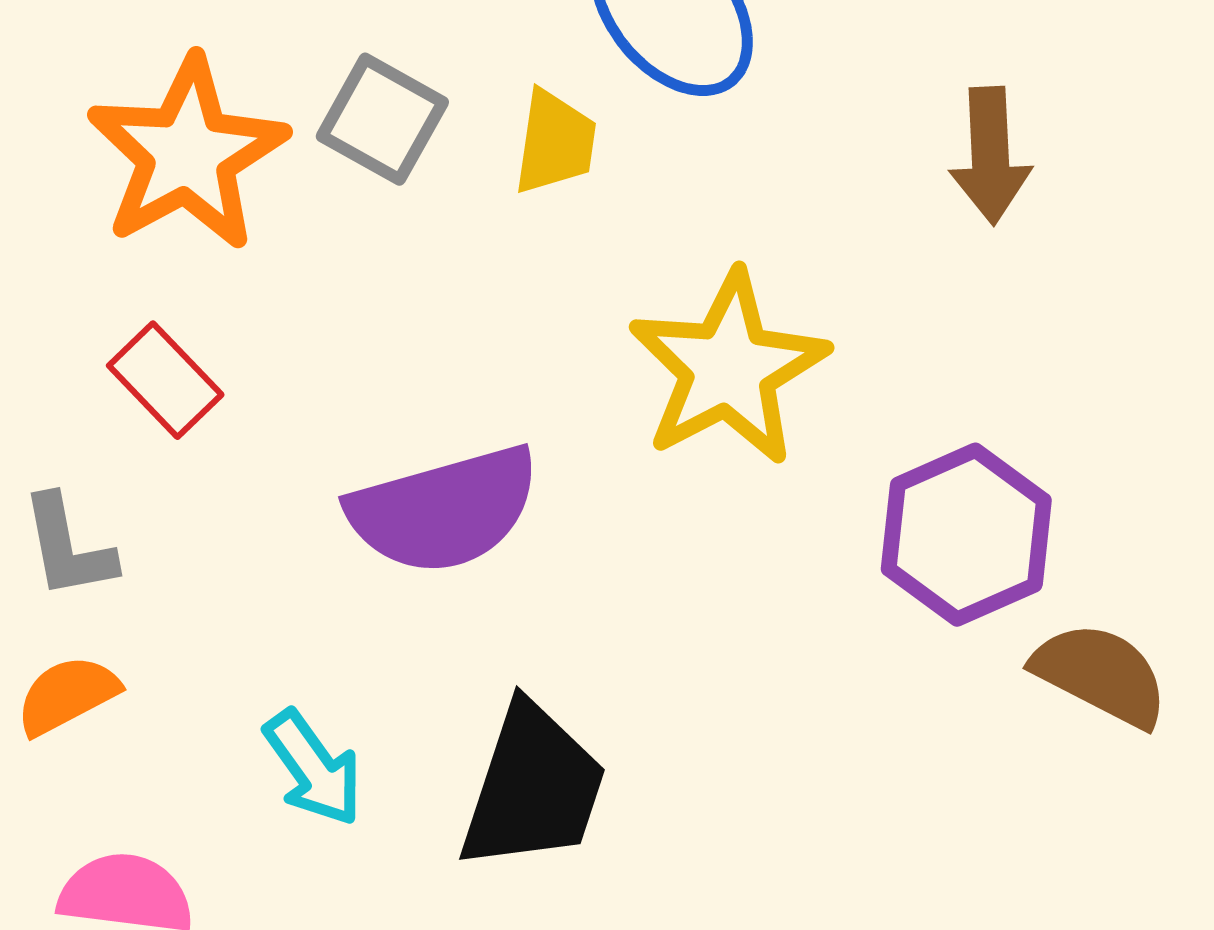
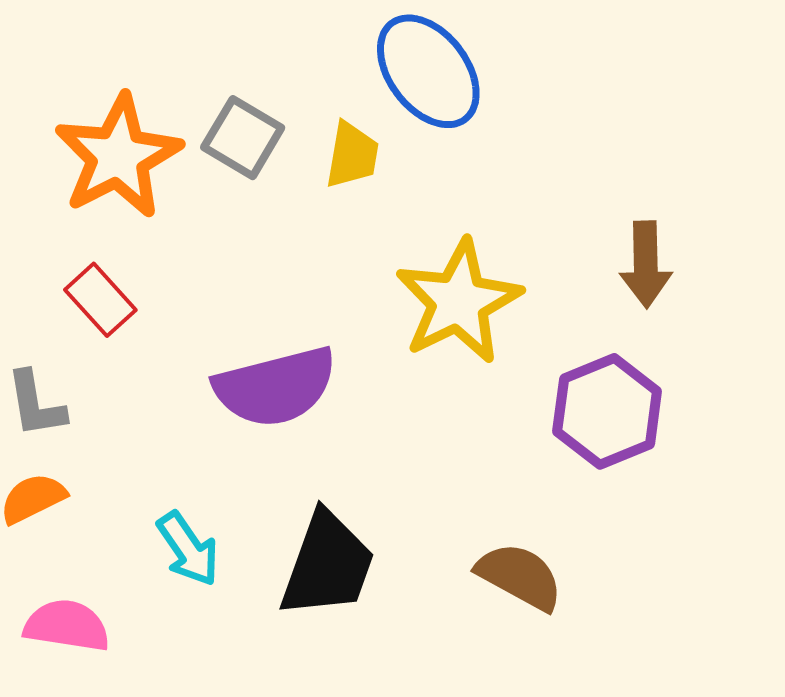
brown arrow: (990, 156) -> (646, 264), moved
brown semicircle: (1101, 674) -> (520, 576), moved

